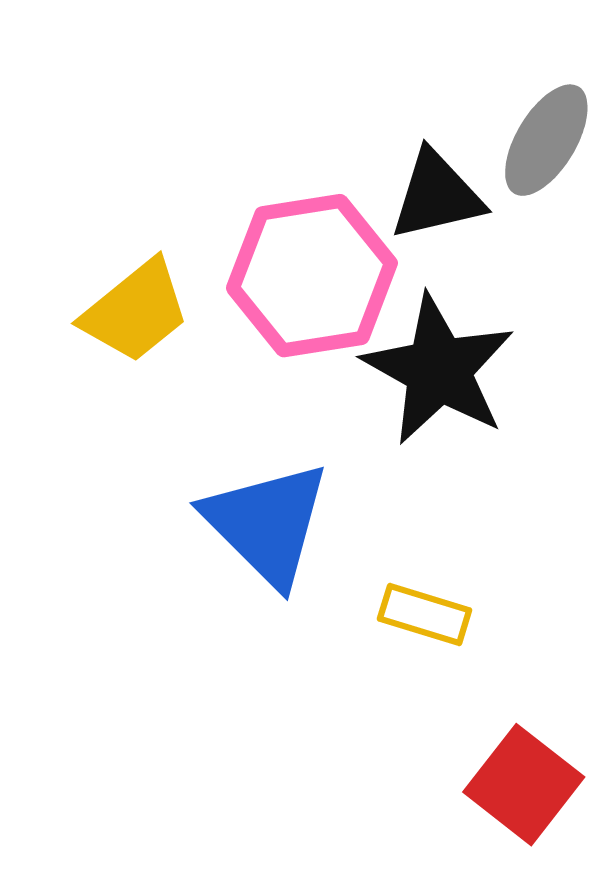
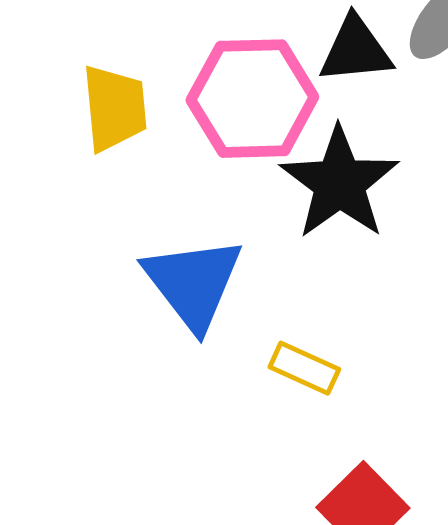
yellow trapezoid: (136, 311) -> (115, 108), turned -64

